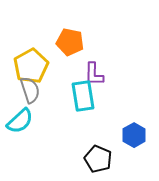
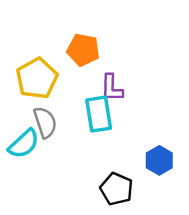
gray semicircle: (30, 90) -> (45, 122), moved

